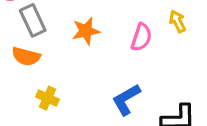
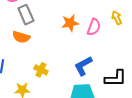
orange star: (86, 31) -> (70, 23), moved
yellow cross: (48, 98) -> (41, 70), moved

